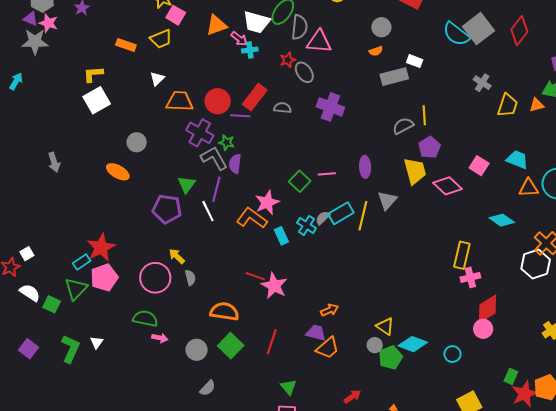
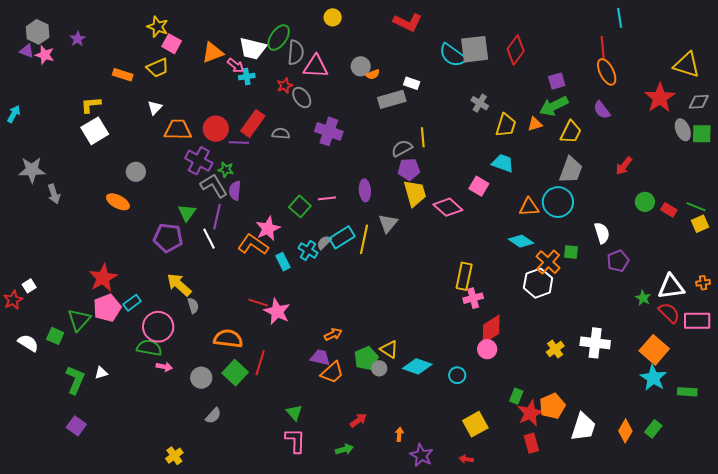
gray circle: (381, 27) -> (361, 66), moved
gray square: (478, 29) -> (475, 49), turned 32
gray star: (35, 42) -> (32, 170), moved
purple pentagon: (430, 147) -> (409, 169), moved, turned 30
cyan trapezoid: (517, 160) -> (503, 163), moved
cyan diamond: (502, 220) -> (521, 241), moved
yellow arrow: (177, 256) -> (179, 285), size x1.5
cyan rectangle: (82, 262) -> (132, 303), moved
pink circle: (155, 278) -> (158, 327), moved
white semicircle: (30, 293) -> (28, 343), moved
white triangle: (97, 342) -> (101, 373), turned 40
red line: (272, 342) -> (260, 363), moved
purple square: (28, 349) -> (76, 426), moved
green pentagon: (390, 358) -> (366, 358), moved

